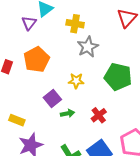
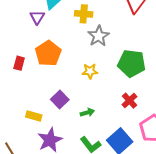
purple square: (52, 99) -> (60, 100), moved
green arrow: (67, 113) -> (87, 112), moved
red cross: (99, 115) -> (129, 101), moved

